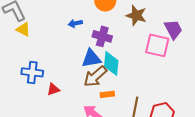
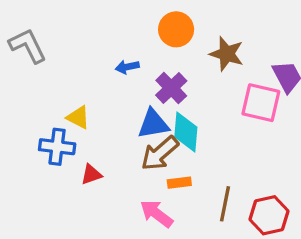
yellow triangle: (23, 29) -> (78, 117), moved
purple cross: (102, 36) -> (171, 88), turned 30

